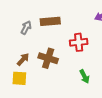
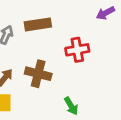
green arrow: (85, 76) -> (71, 106), moved

